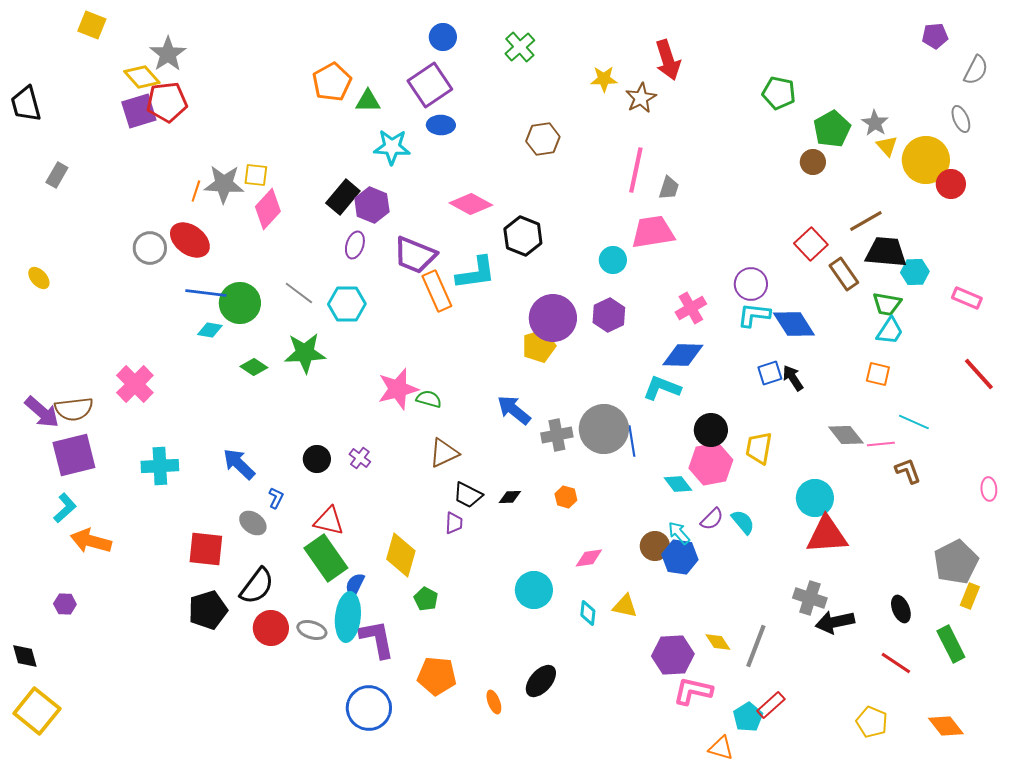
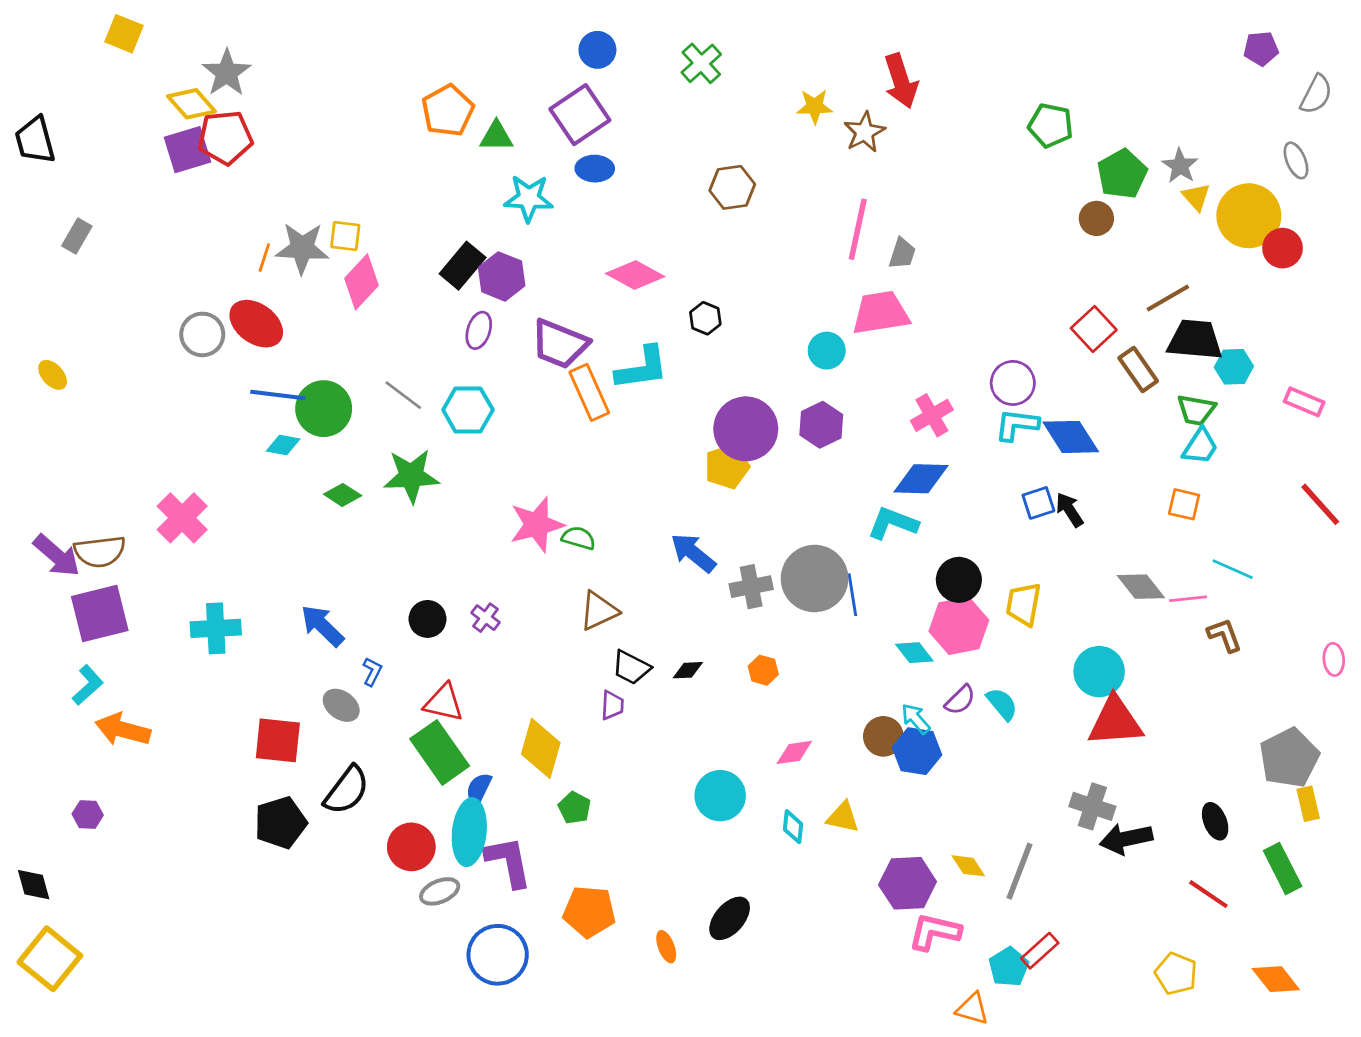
black hexagon: (523, 236) -> (705, 318), size x0.6
yellow rectangle: (970, 596) -> (1308, 804), turned -35
red circle: (271, 628) -> (411, 847), moved
gray ellipse: (312, 630) -> (440, 891), moved, turned -40

